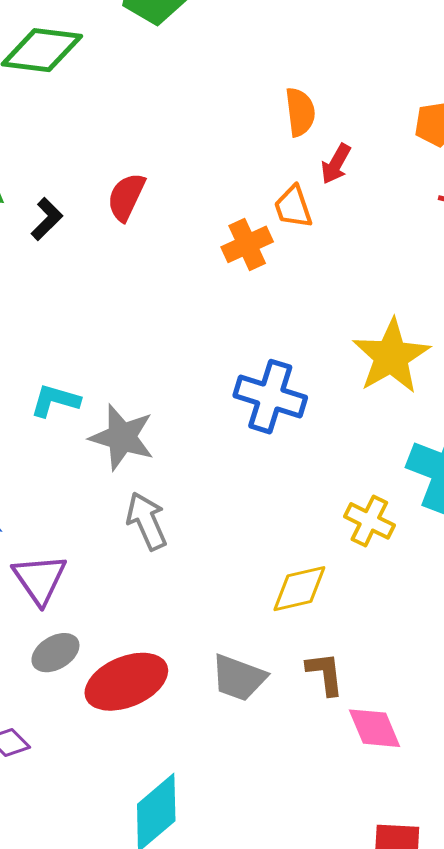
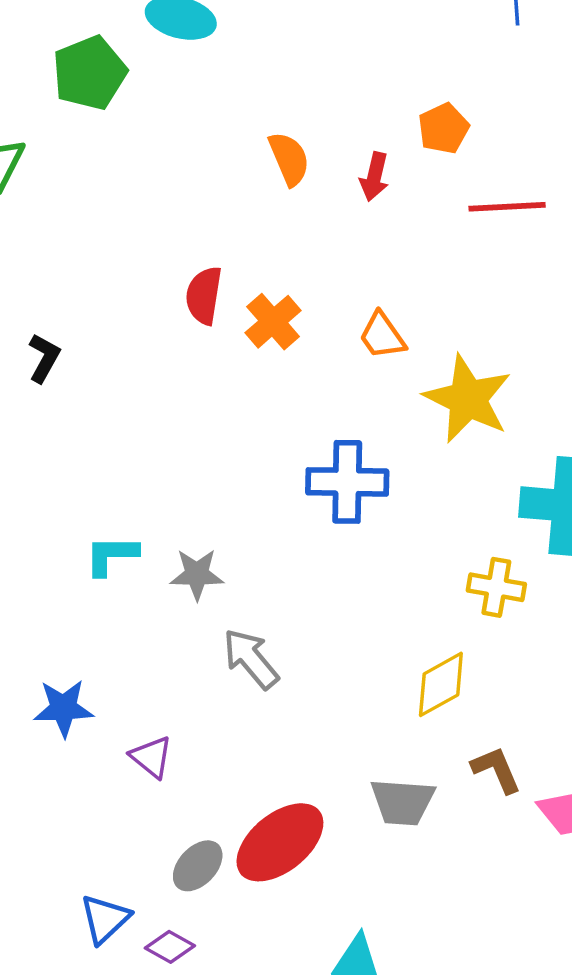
red arrow: (336, 164) -> (374, 177), moved
red semicircle: (126, 197) -> (204, 295), moved
orange trapezoid: (293, 207) -> (382, 336), moved
gray star: (122, 437) -> (197, 574), size x0.7
purple triangle: (40, 579) -> (151, 757), size x0.7
gray ellipse: (55, 653) -> (198, 866), moved

